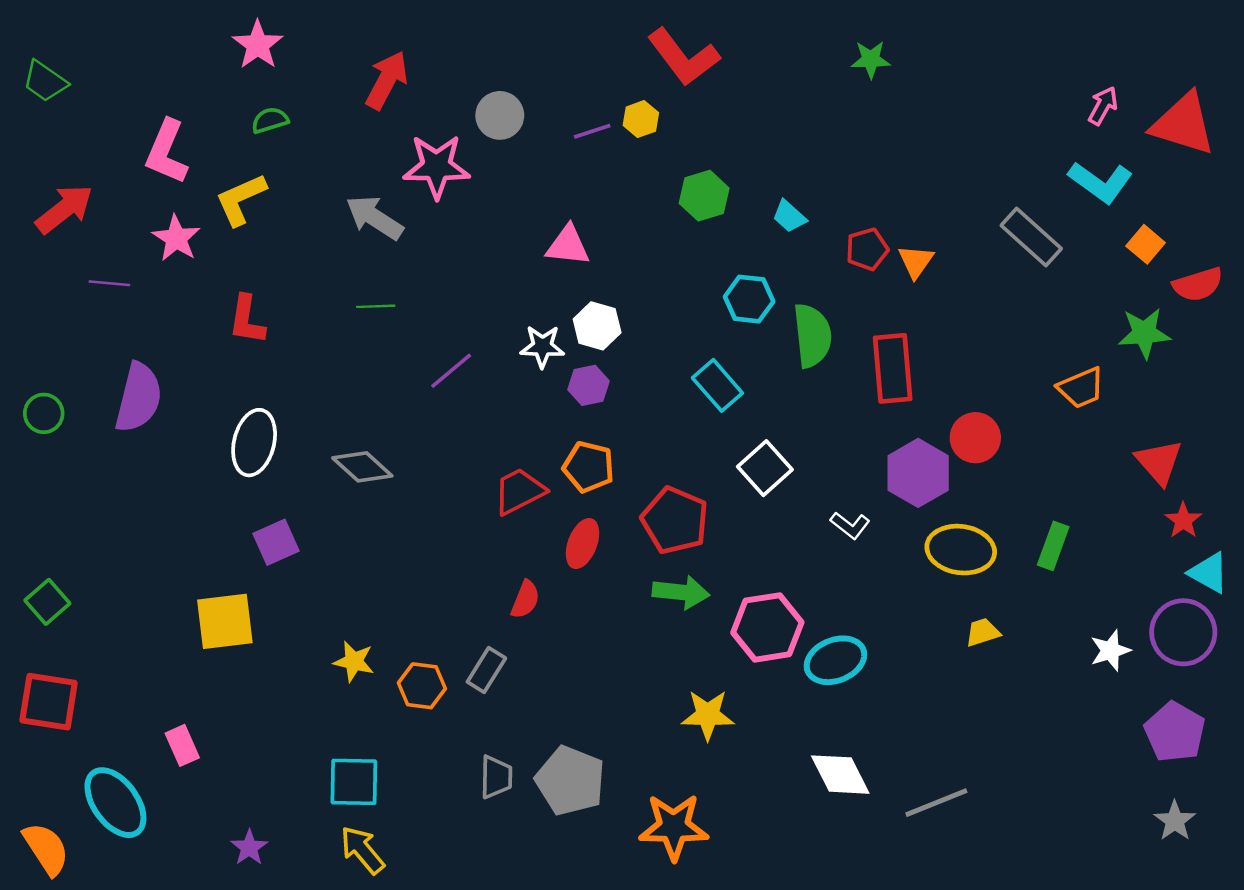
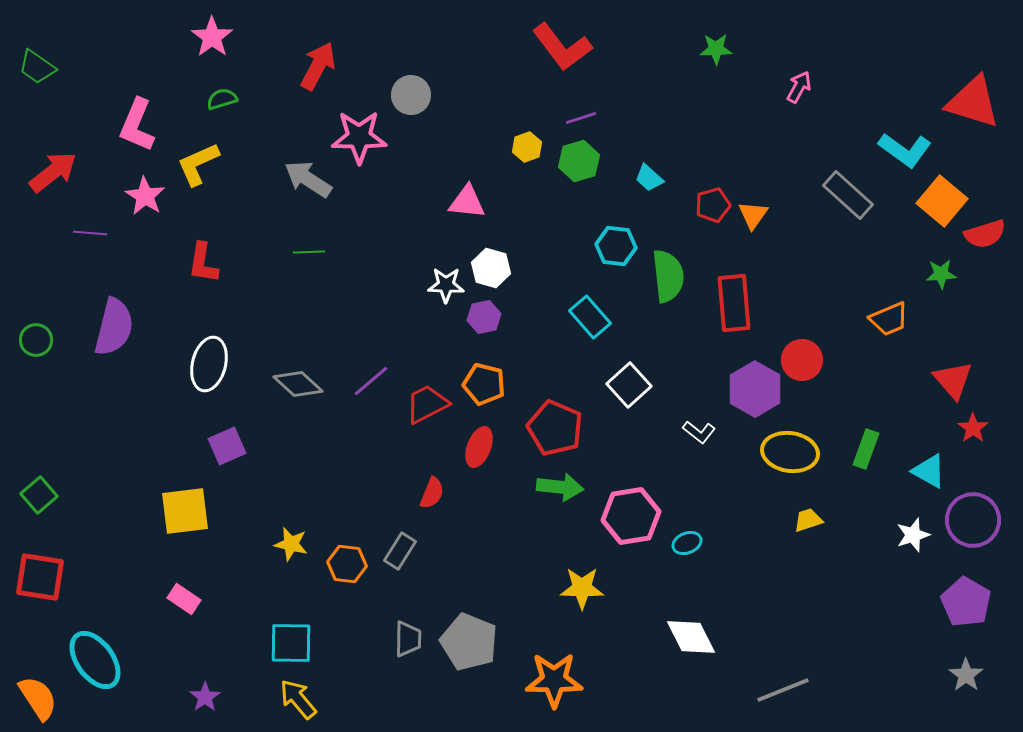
pink arrow: (1103, 106) -> (799, 87), moved
yellow hexagon: (641, 119) -> (527, 147), moved
purple line: (592, 131) -> (581, 118), moved
orange square: (1146, 244) -> (942, 201), size x1.6
green star: (1144, 333) -> (941, 274), size x0.7
purple line: (451, 371) -> (371, 381), moved
cyan triangle: (1209, 573) -> (929, 471), moved
cyan ellipse: (835, 660) -> (687, 543), size x0.6
pink rectangle: (182, 745) -> (184, 599), moved, turned -32
gray line: (936, 803) -> (783, 690), moved

